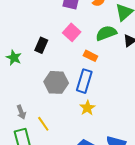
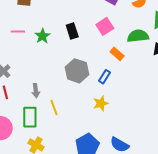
black rectangle: (41, 45) -> (72, 31), turned -56
blue rectangle: (84, 81) -> (105, 77), size x0.6

